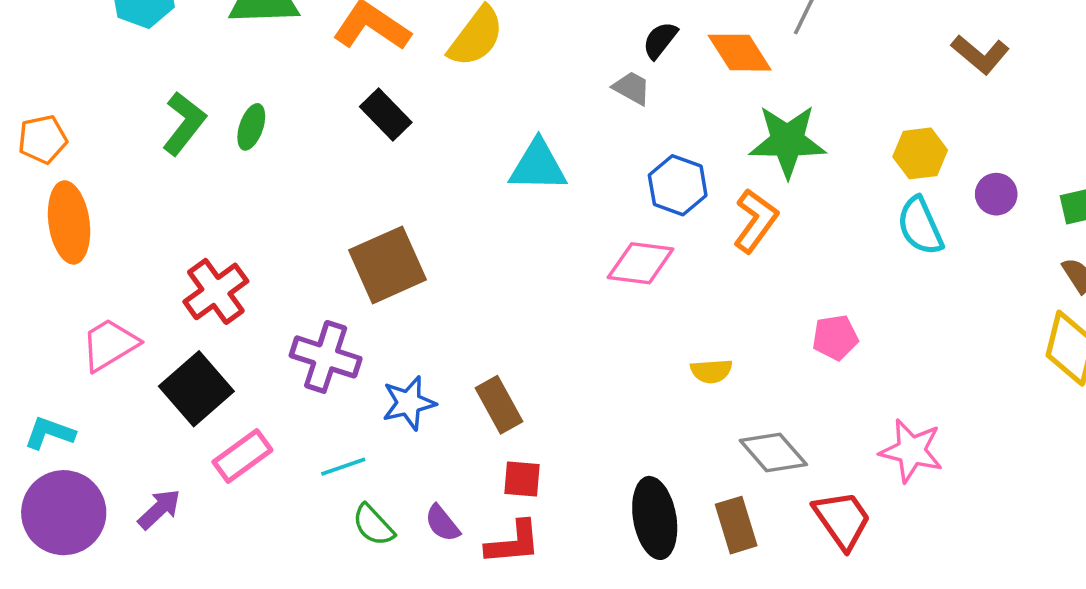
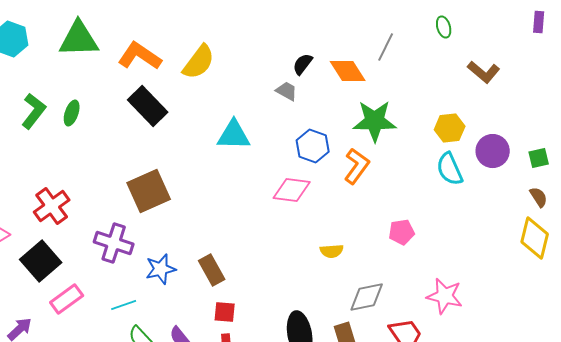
black rectangle: (386, 115) -> (148, 106), size x1.4
purple circle: (996, 194) -> (493, 151), size x1.4
gray diamond: (773, 452) -> (367, 297), turned -60

